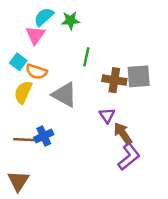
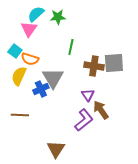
gray triangle: (64, 95) -> (53, 78), turned 30
blue cross: (44, 136) -> (41, 89), moved
purple L-shape: (129, 157) -> (84, 120), moved
brown triangle: (18, 181) -> (56, 149), moved

